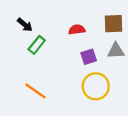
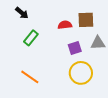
brown square: (113, 24) -> (86, 20), moved
black arrow: (25, 25) -> (22, 13), moved

